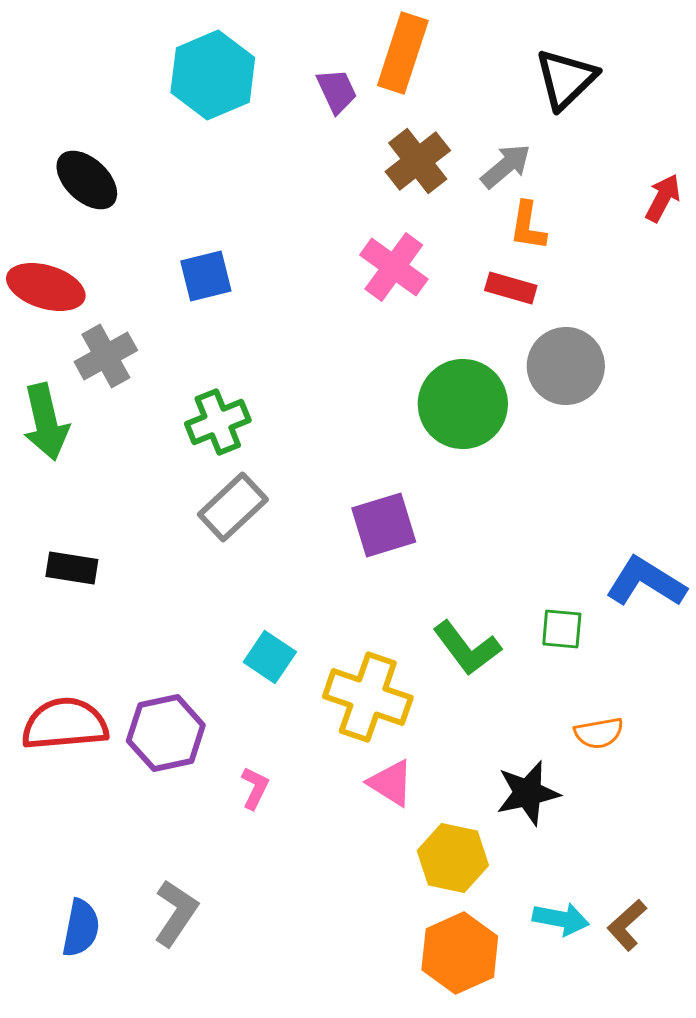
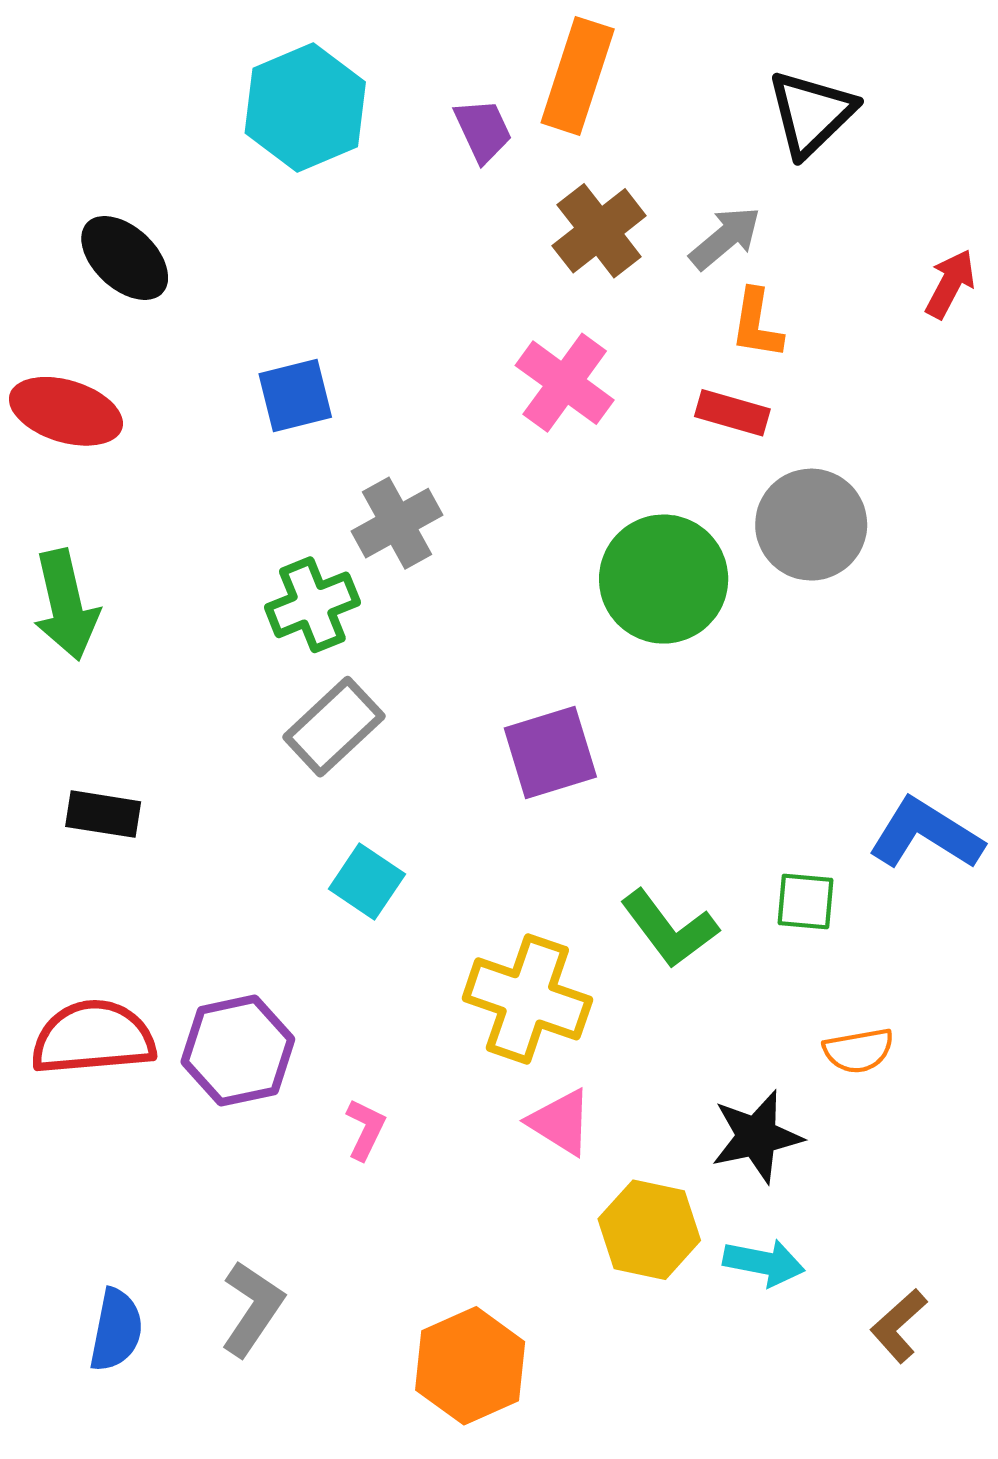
gray cross: (106, 356) -> (397, 523), moved
cyan square: (270, 657) -> (367, 881), moved
cyan arrow: (561, 919) -> (764, 1263), moved
orange hexagon: (460, 953) -> (470, 1366), moved

